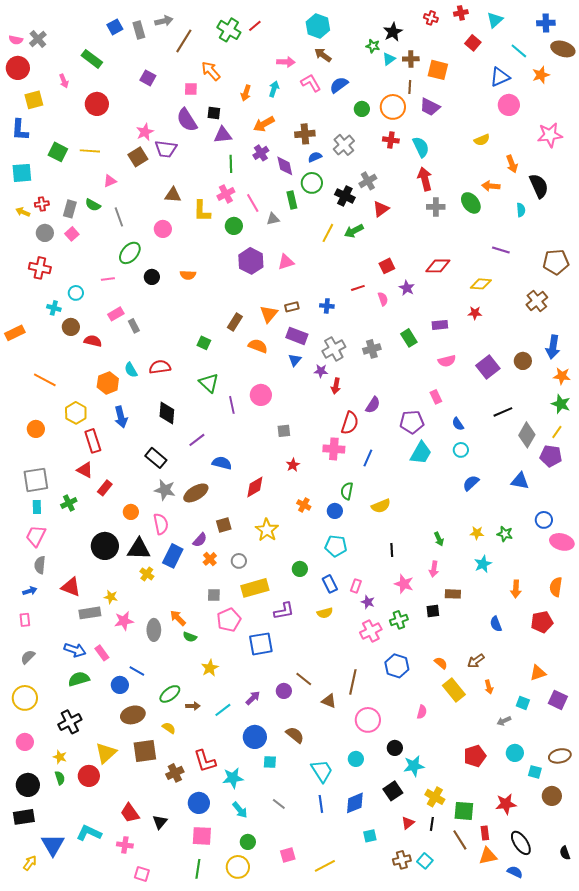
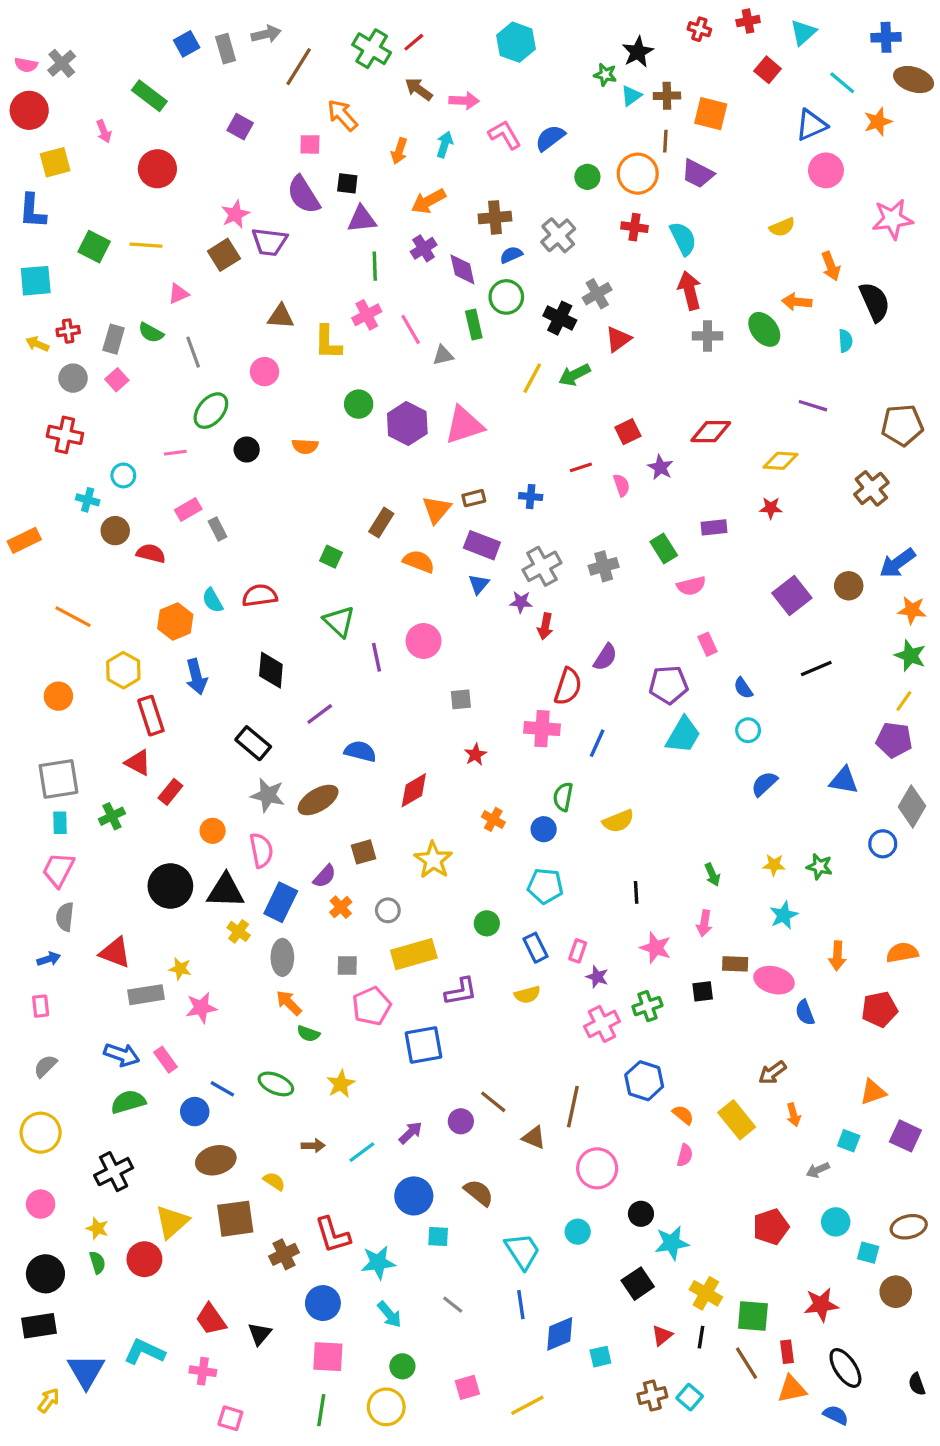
brown arrow: (323, 55) -> (419, 89), moved
green circle: (234, 226) -> (359, 404), moved
pink triangle: (286, 262) -> (464, 425), size x1.5
blue arrow: (553, 347) -> (897, 563), turned 45
pink semicircle: (447, 361) -> (691, 586), moved
gray diamond: (527, 435) -> (912, 806), moved
pink ellipse: (562, 542) -> (774, 980), moved
orange semicircle: (556, 587) -> (902, 953), turned 72
gray ellipse: (154, 630) -> (282, 957), moved
orange semicircle: (441, 663) -> (683, 1115), moved
green ellipse: (170, 694) -> (276, 1084), moved, turned 60
blue diamond: (355, 803) -> (560, 1334), moved

